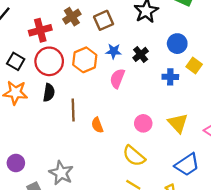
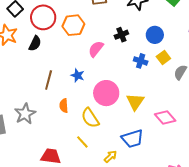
blue star: (114, 51) -> (78, 75), moved
brown line: (73, 110) -> (49, 80), moved
pink circle: (143, 123) -> (106, 93), size x1.6
orange semicircle: (97, 125) -> (64, 106), moved

